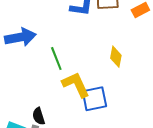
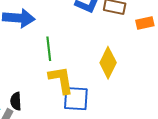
yellow diamond: (116, 57) -> (108, 63), size x1.4

